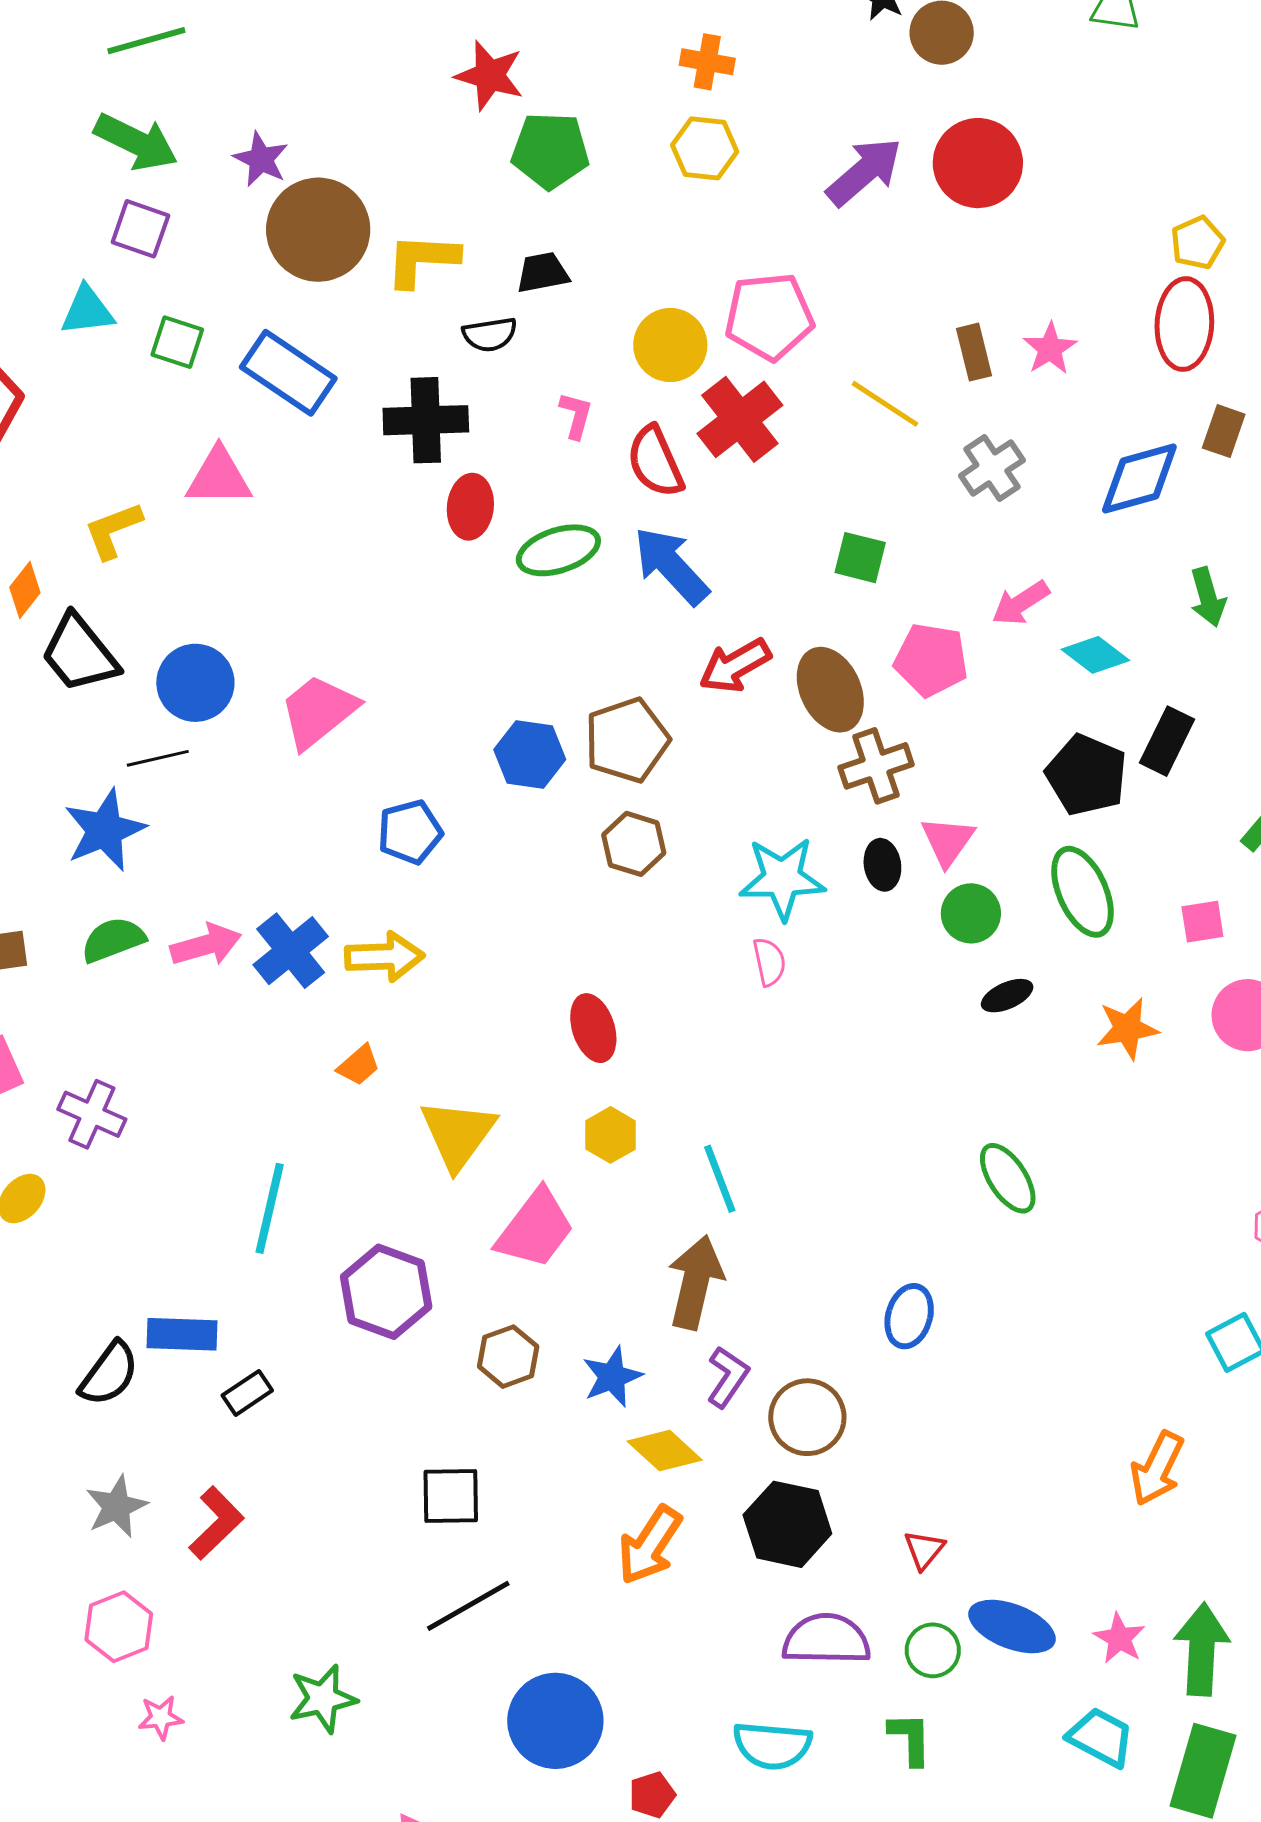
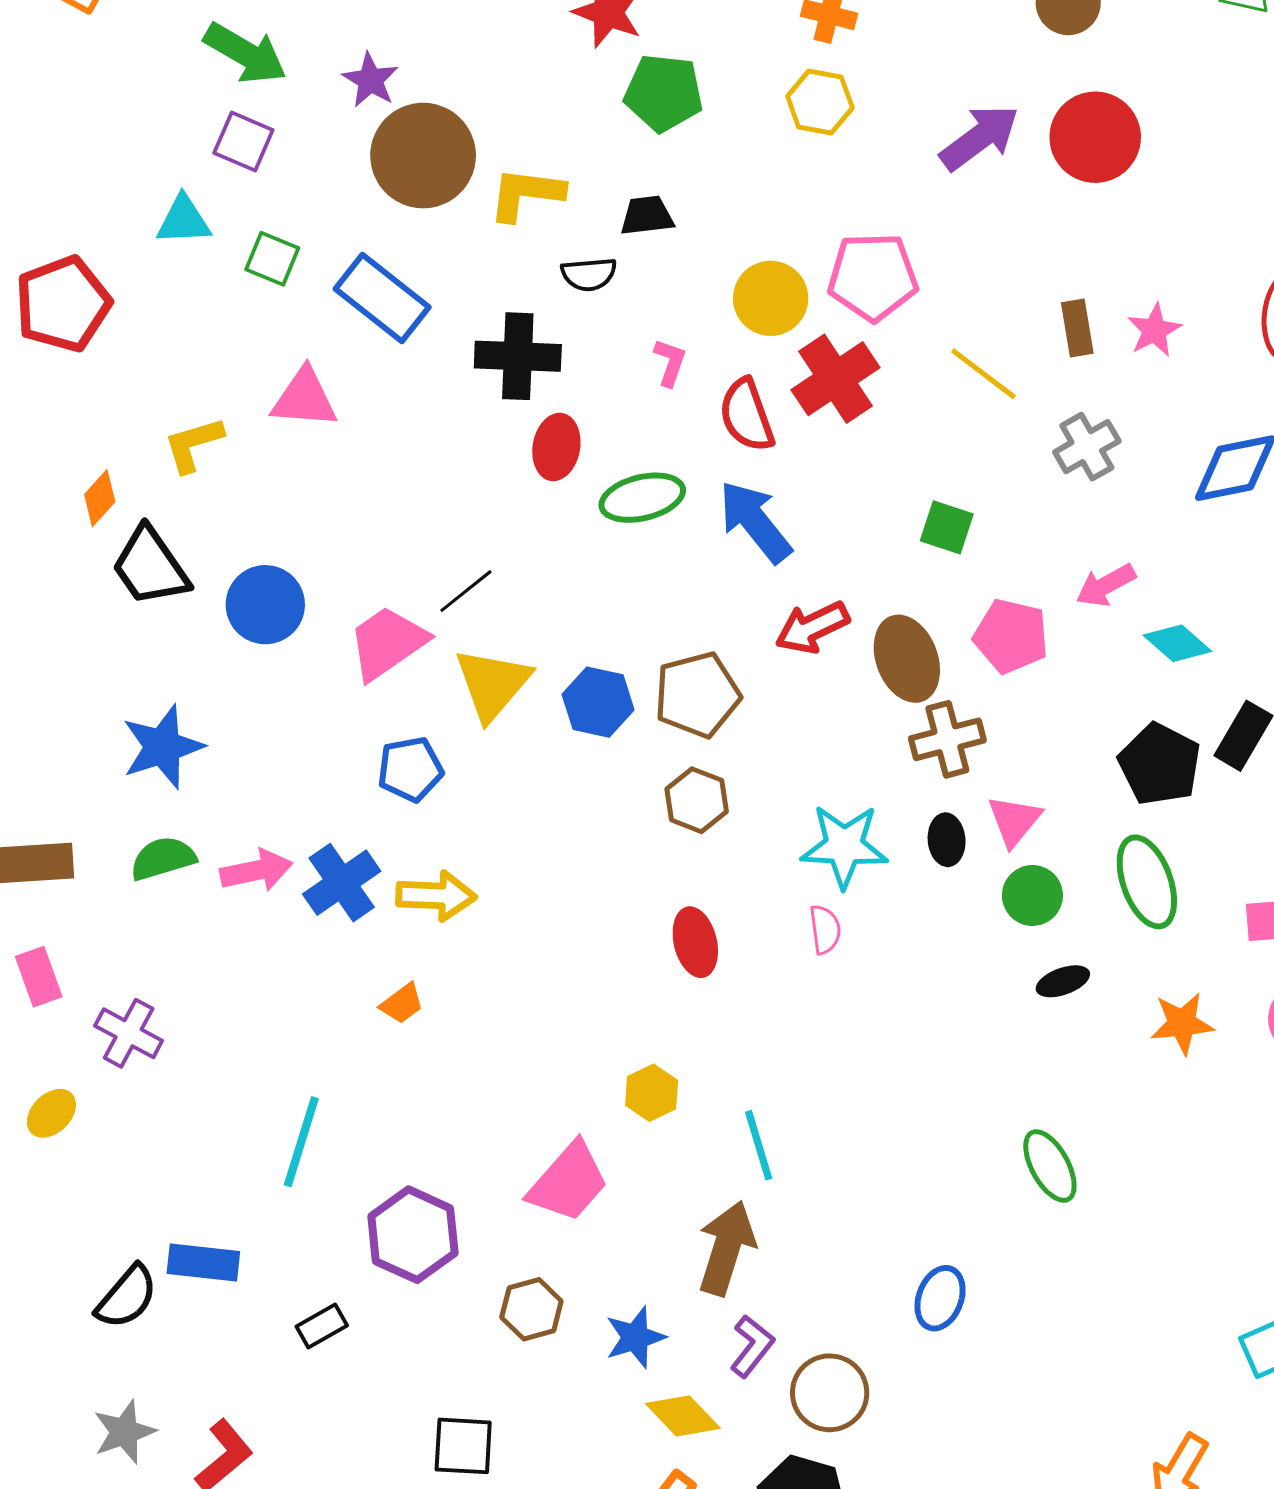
black line: (158, 758) -> (466, 591), moved, turned -30
blue pentagon: (410, 832) -> (410, 769), moved
red ellipse: (593, 1028) -> (695, 942), moved
yellow triangle: (458, 1134) -> (492, 684), moved
black rectangle: (247, 1393) -> (322, 1326), moved

